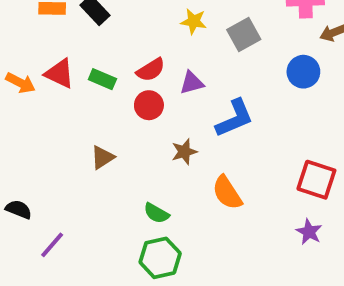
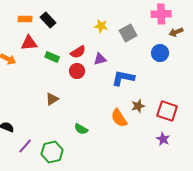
red triangle: (60, 74) -> (29, 43), moved, turned -30
blue L-shape: (235, 118) -> (123, 78), turned -145
brown star: (184, 152) -> (138, 106), moved
green hexagon: (160, 258) -> (52, 152), moved

